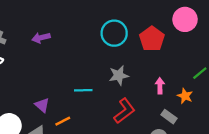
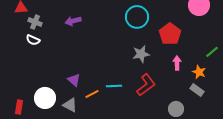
red pentagon: (152, 39) -> (170, 34), moved
cyan line: (83, 90) -> (114, 86), moved
gray rectangle: (169, 117) -> (197, 90), moved

